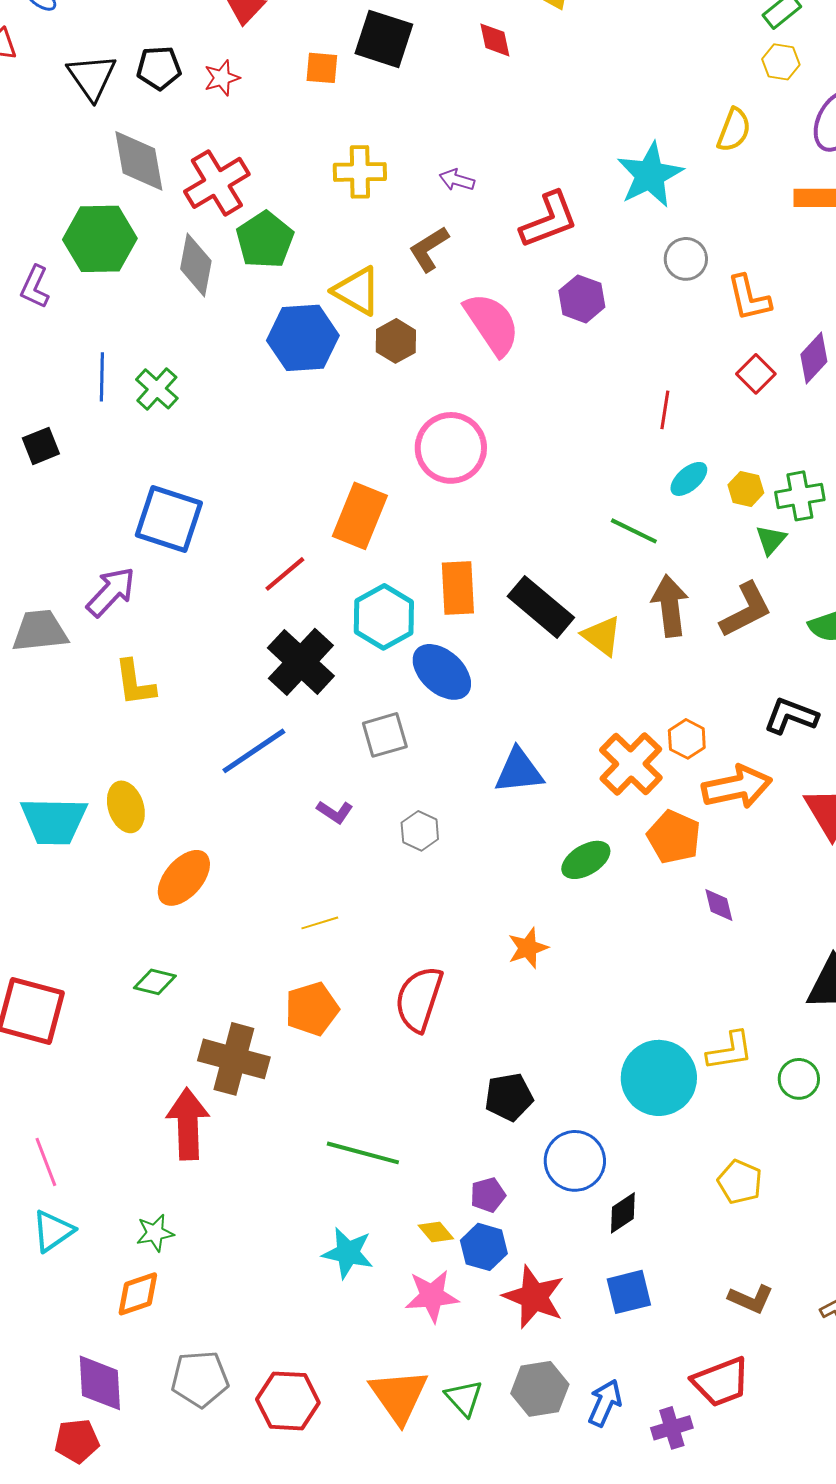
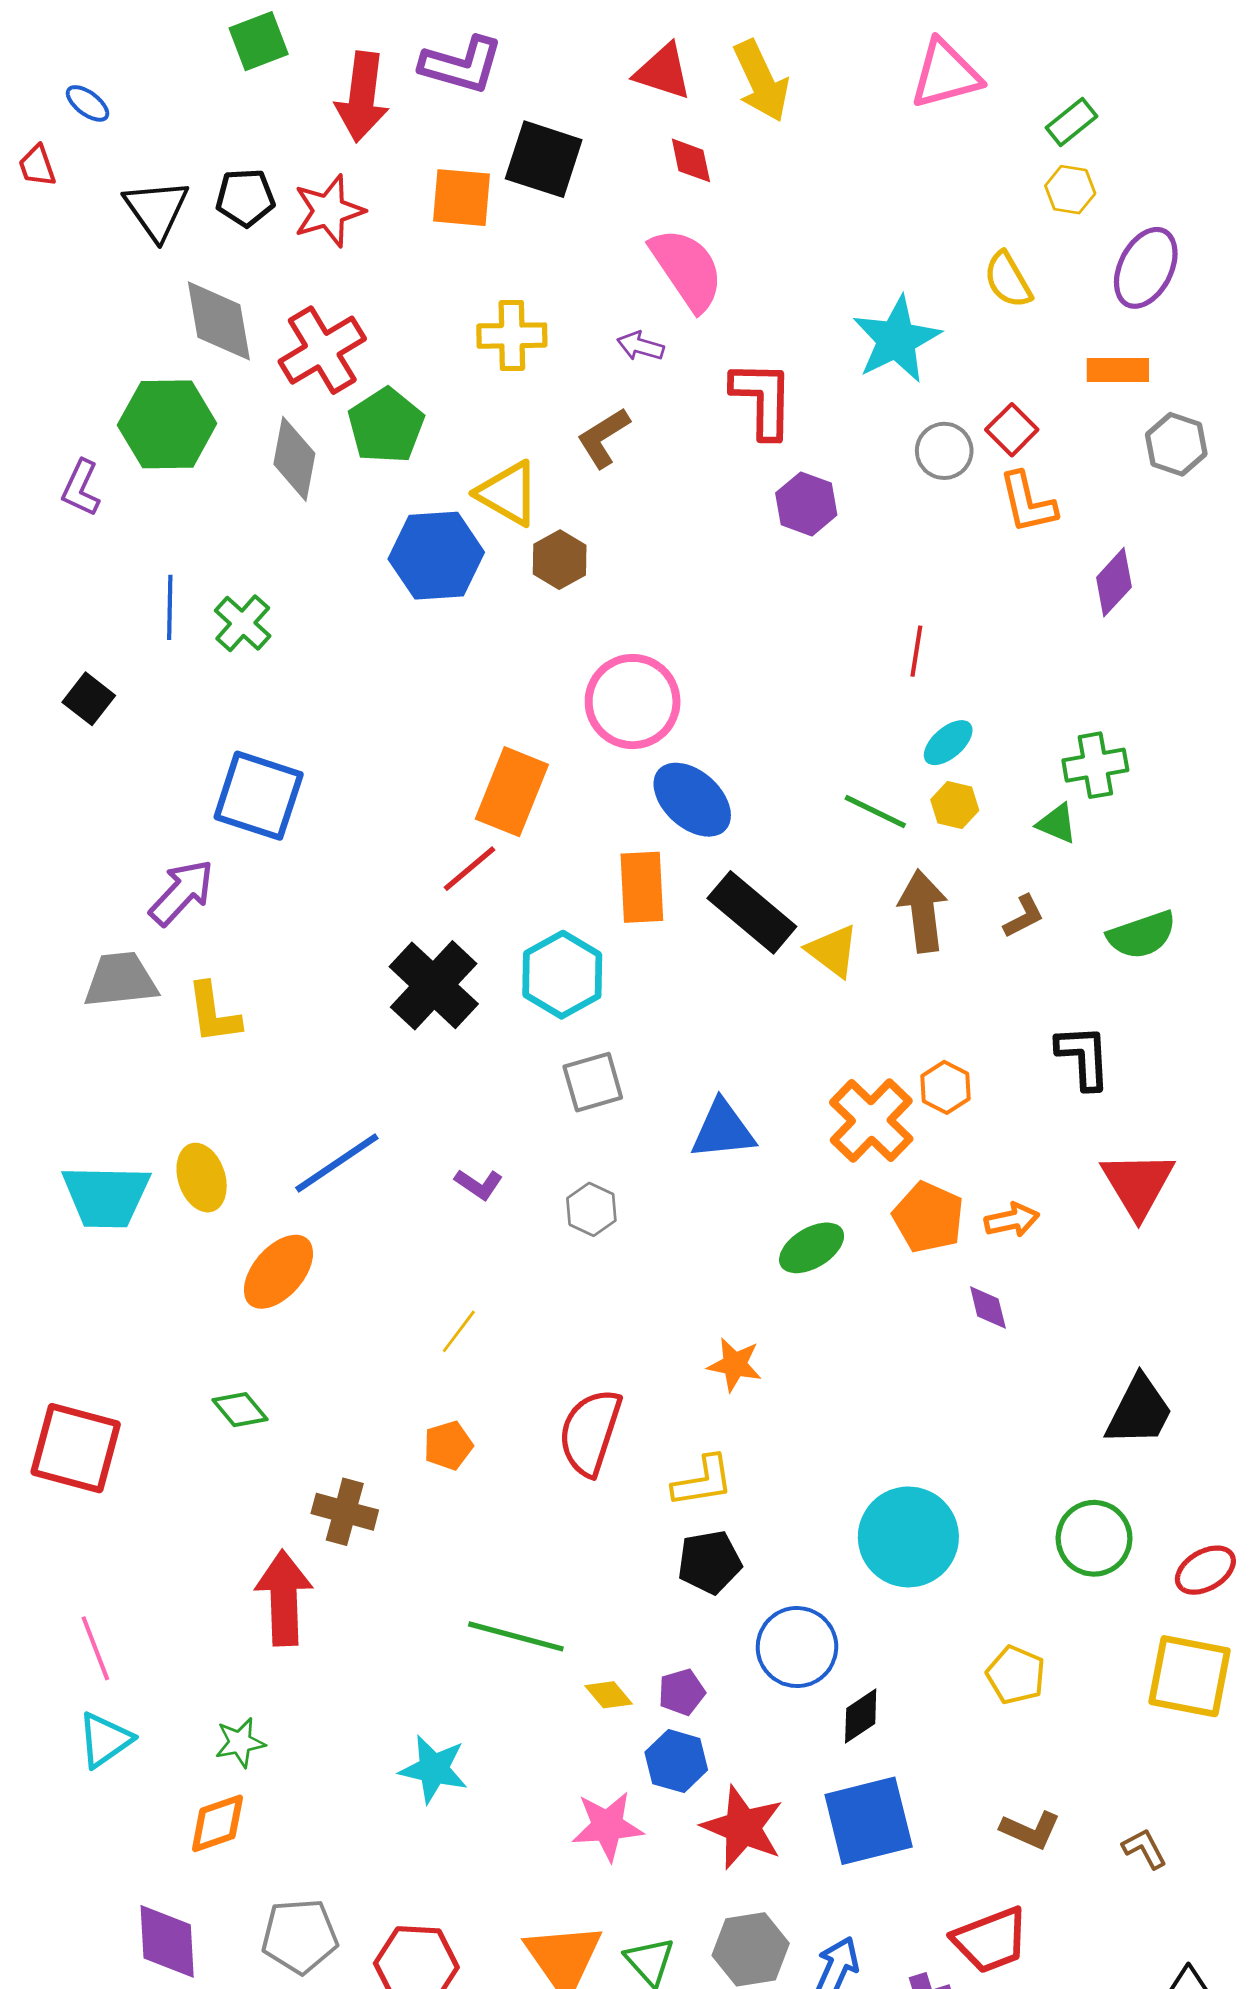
orange square: (322, 68) -> (461, 198), size x1.4
red star: (222, 78) -> (329, 211), size x1.5
yellow semicircle: (734, 130) -> (1008, 280), turned 129
red L-shape: (549, 220) -> (763, 399), turned -68
pink semicircle: (492, 324) -> (687, 269), moved
red square: (756, 374) -> (1012, 430), moved
black square: (41, 446) -> (89, 699), turned -30
yellow hexagon: (746, 489) -> (955, 805), moved
green triangle: (771, 540) -> (1057, 824), turned -48
red line: (285, 574) -> (469, 869), moved
brown L-shape: (746, 610) -> (1024, 916), size x0.6
cyan hexagon: (384, 617) -> (562, 975), moved
gray trapezoid: (40, 631) -> (121, 980), moved
blue ellipse: (442, 672) -> (692, 800), moved
black L-shape: (791, 716) -> (1083, 1057), turned 66
gray square: (385, 735) -> (593, 1082), moved
blue line: (254, 751) -> (337, 1163), moved
orange arrow: (737, 787) -> (1012, 1220), moved, size x0.6
yellow line: (320, 923) -> (459, 1331), turned -36
orange star: (528, 948) -> (735, 1365), turned 30
green diamond: (155, 982) -> (240, 1410), turned 36
orange pentagon: (312, 1009) -> (448, 1445), size x0.7
yellow L-shape: (730, 1051) -> (703, 1481), moved
brown cross: (234, 1059) -> (345, 1512), size x0.7
green circle: (799, 1079) -> (1094, 1538), size x1.4
yellow diamond: (436, 1232) -> (609, 1695), moved
cyan star: (348, 1253) -> (434, 1769), moved
blue square: (629, 1292) -> (869, 1821), size x1.5

